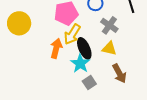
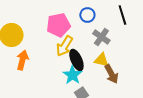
orange arrow: (56, 48) -> (22, 60), moved
brown arrow: (119, 73) -> (111, 74), moved

